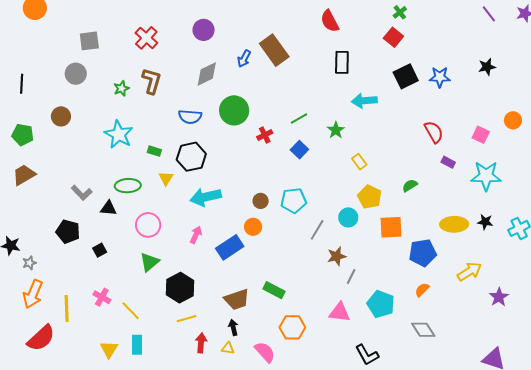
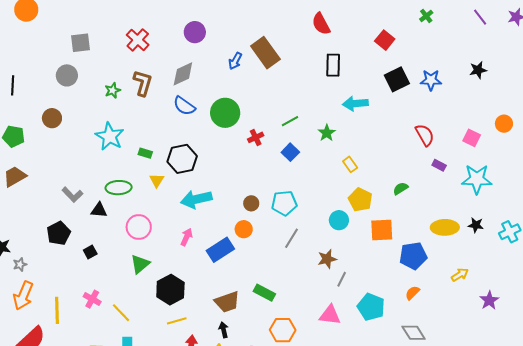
green cross: (400, 12) -> (426, 16), moved
gray diamond: (207, 74) -> (183, 74), moved
blue semicircle: (190, 117) -> (184, 106), moved, turned 30
gray line: (317, 230) -> (292, 238), moved
black pentagon: (68, 232) -> (59, 233), turned 30
yellow arrow: (469, 272) -> (460, 275), size x0.7

